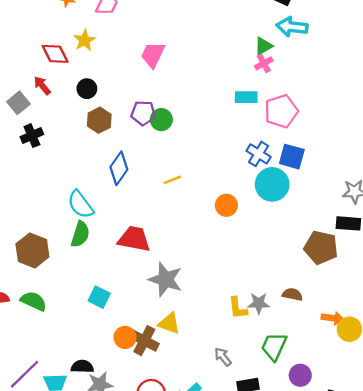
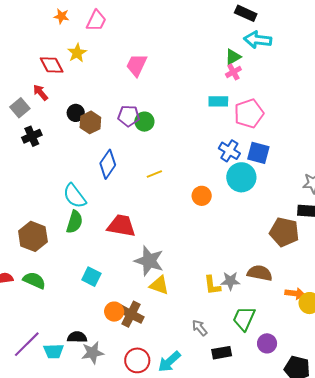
black circle: (87, 89) -> (76, 113), moved
brown semicircle: (292, 294) -> (260, 273), size x1.4
yellow triangle: (169, 323) -> (159, 285), moved

